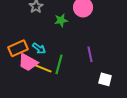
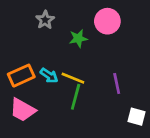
pink trapezoid: (28, 62) -> (23, 110), moved
yellow line: (43, 68) -> (73, 78), moved

